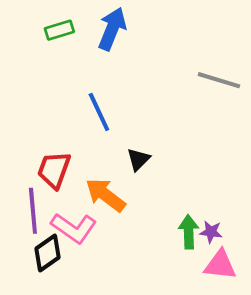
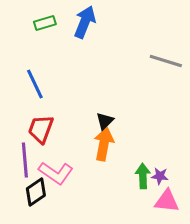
blue line: (99, 112) -> (35, 84), moved
orange arrow: (106, 195) -> (104, 144), moved, turned 64

